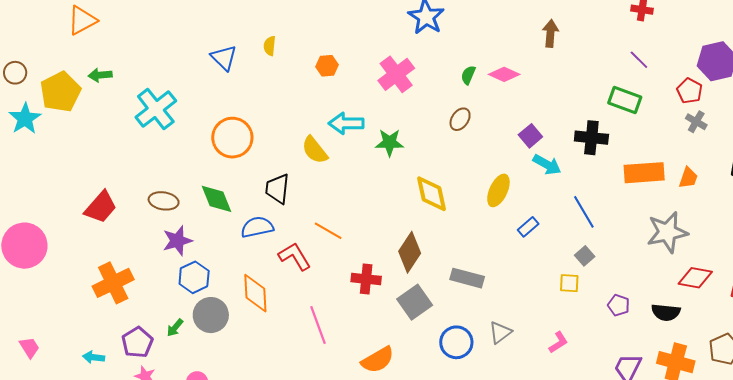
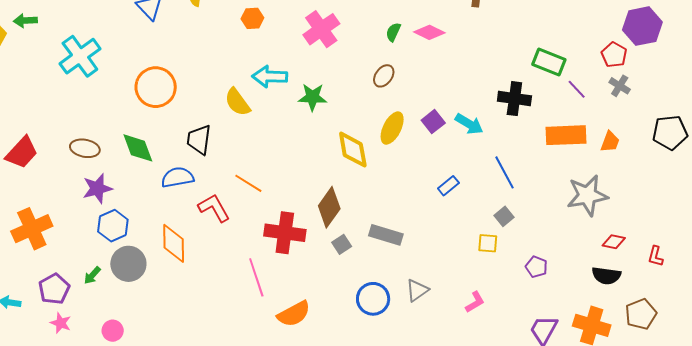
purple line: (639, 60) -> (577, 89), moved
purple square: (530, 136) -> (433, 122), moved
yellow ellipse: (498, 190) -> (392, 128), moved
red diamond: (695, 278) -> (614, 242), size x0.7
red cross: (366, 279) -> (285, 233), size x1.4
gray square: (415, 302) -> (342, 244), moved, size x0.6
black semicircle: (666, 312) -> (606, 276), moved
pink line: (318, 325) -> (256, 277), moved

